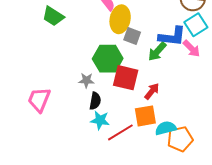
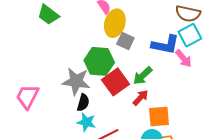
green arrow: (157, 52) -> (143, 76), moved
red square: (126, 78) -> (115, 82), turned 36
gray star: (86, 80) -> (76, 81), size x1.8
orange square: (145, 116) -> (159, 116), moved

